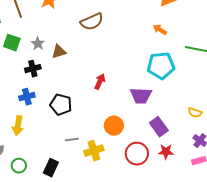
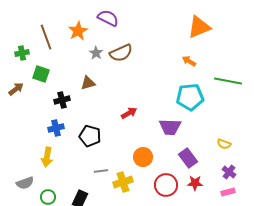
gray star: (38, 44) -> (96, 53), moved
red arrow: (100, 82) -> (129, 113), turned 35

